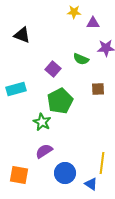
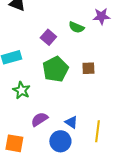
brown square: (98, 89) -> (88, 68), moved
green star: (42, 122) -> (21, 90), moved
blue triangle: (91, 184) -> (71, 122), moved

